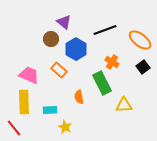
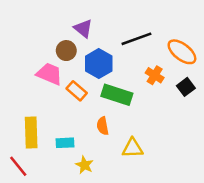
orange cross: (112, 62) -> (155, 75), moved
pink trapezoid: (29, 75) -> (49, 74), moved
green rectangle: (102, 83) -> (117, 95), moved, turned -45
yellow triangle: (124, 105) -> (133, 148), moved

